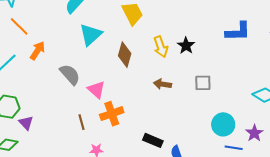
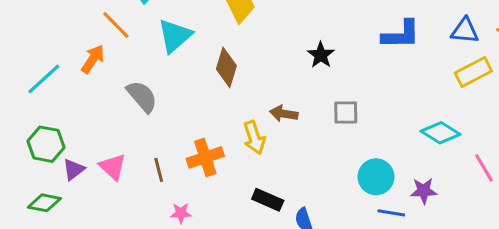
orange line: (19, 26) -> (116, 25), moved
yellow arrow: (161, 47) -> (254, 138), moved
pink triangle: (96, 90) -> (113, 167), moved
purple triangle: (26, 123) -> (74, 169), turned 35
purple star: (254, 133) -> (424, 191), turned 30

